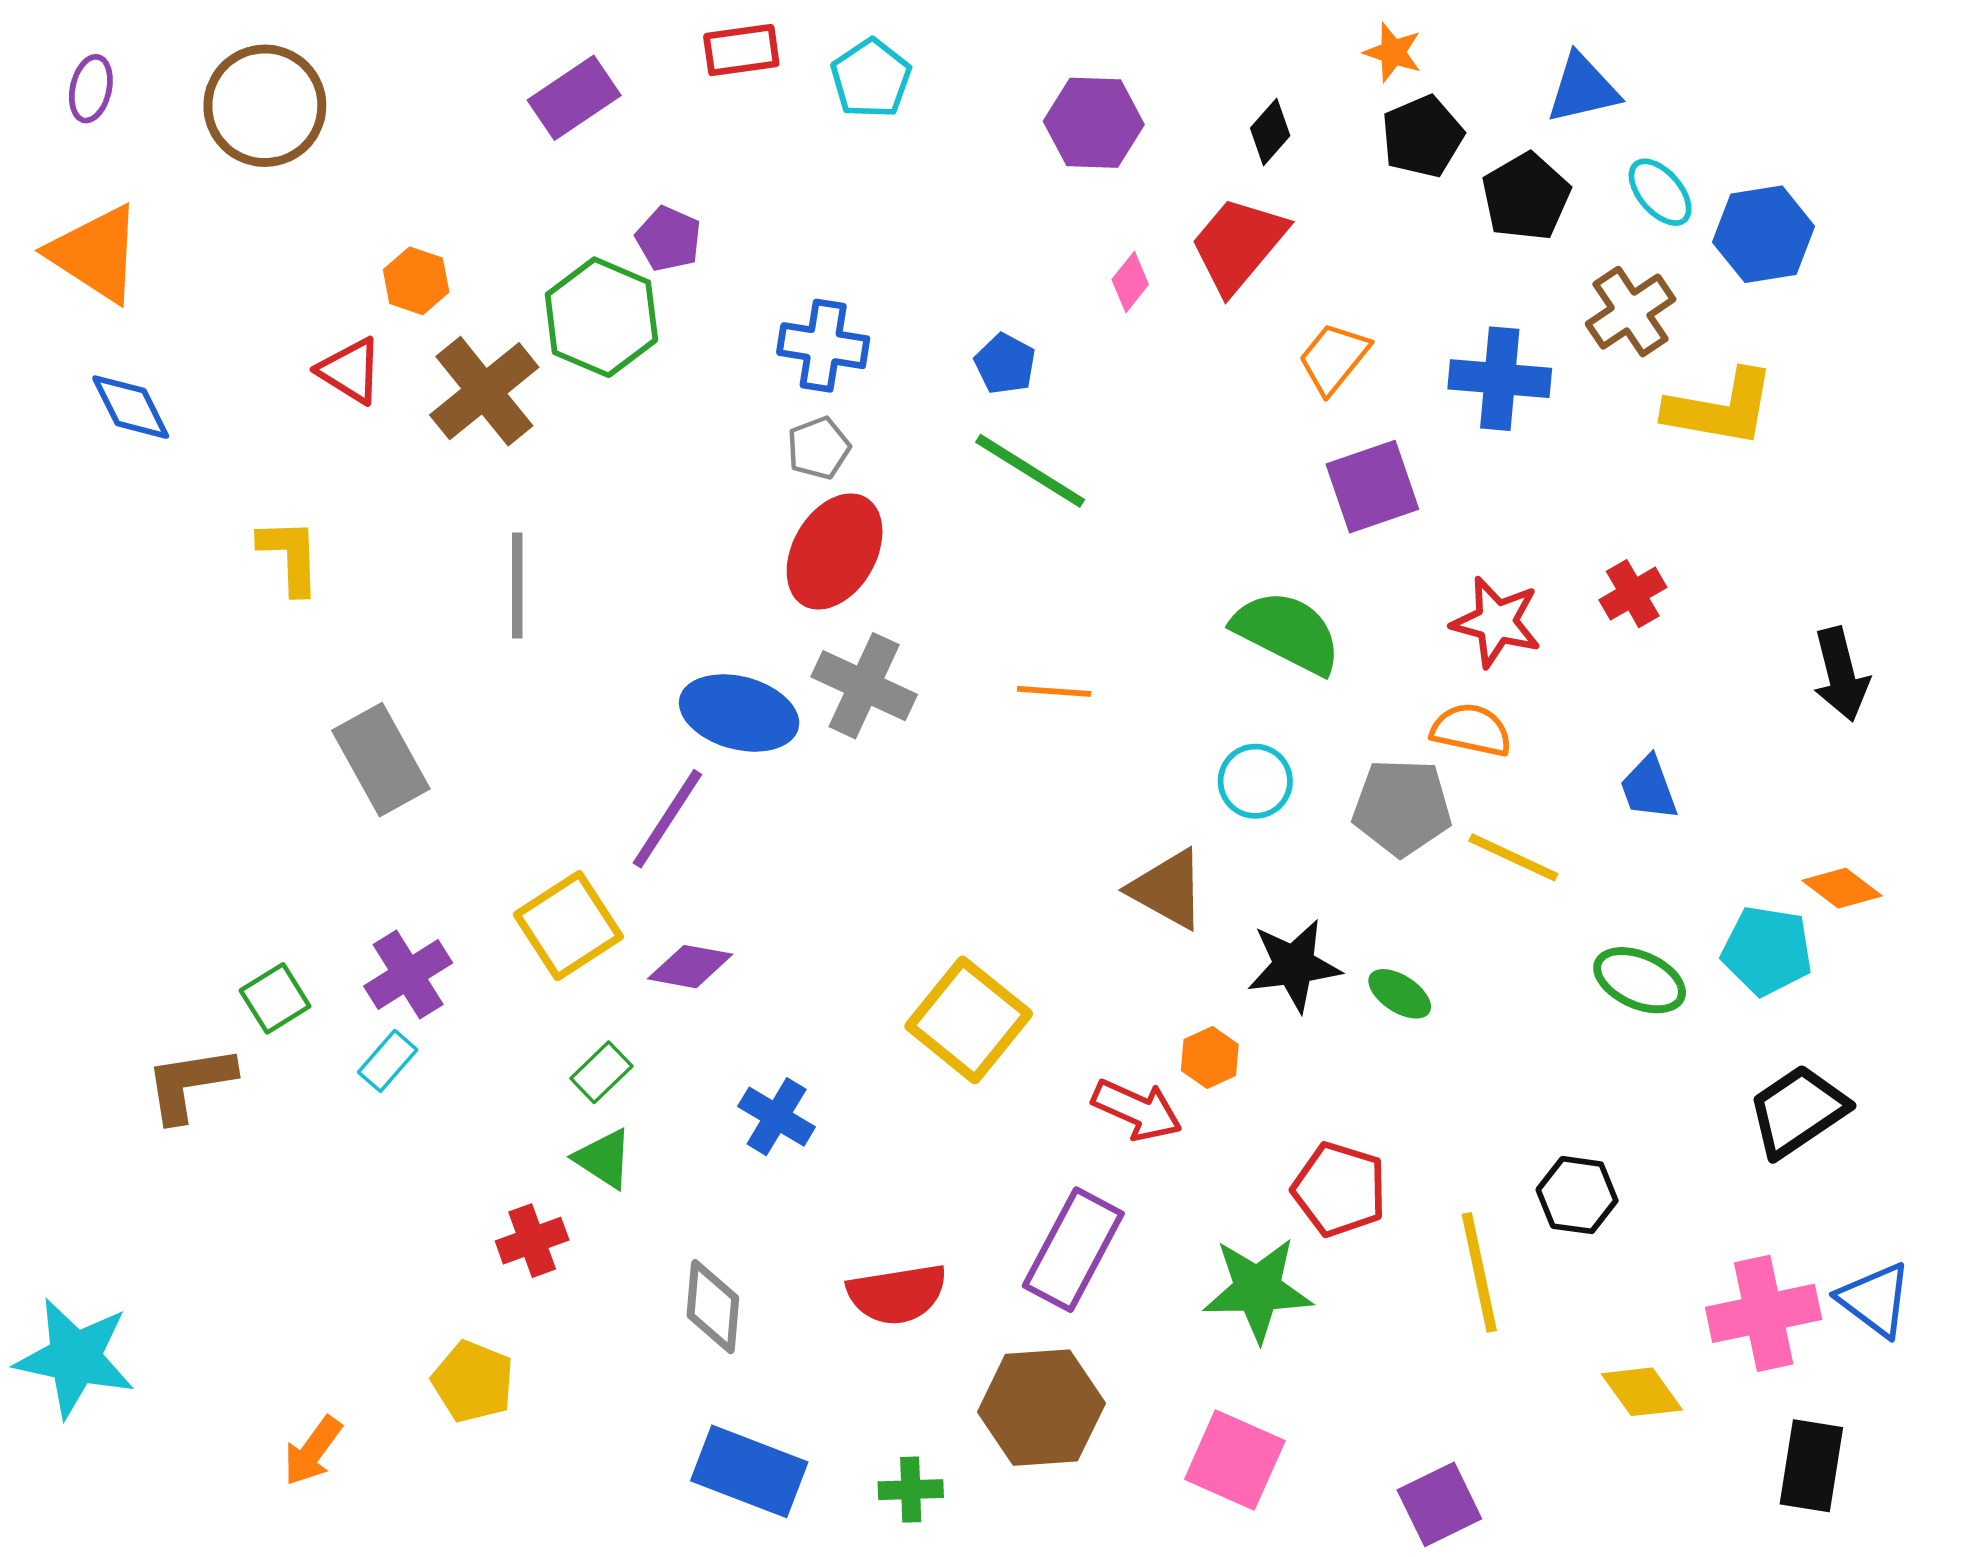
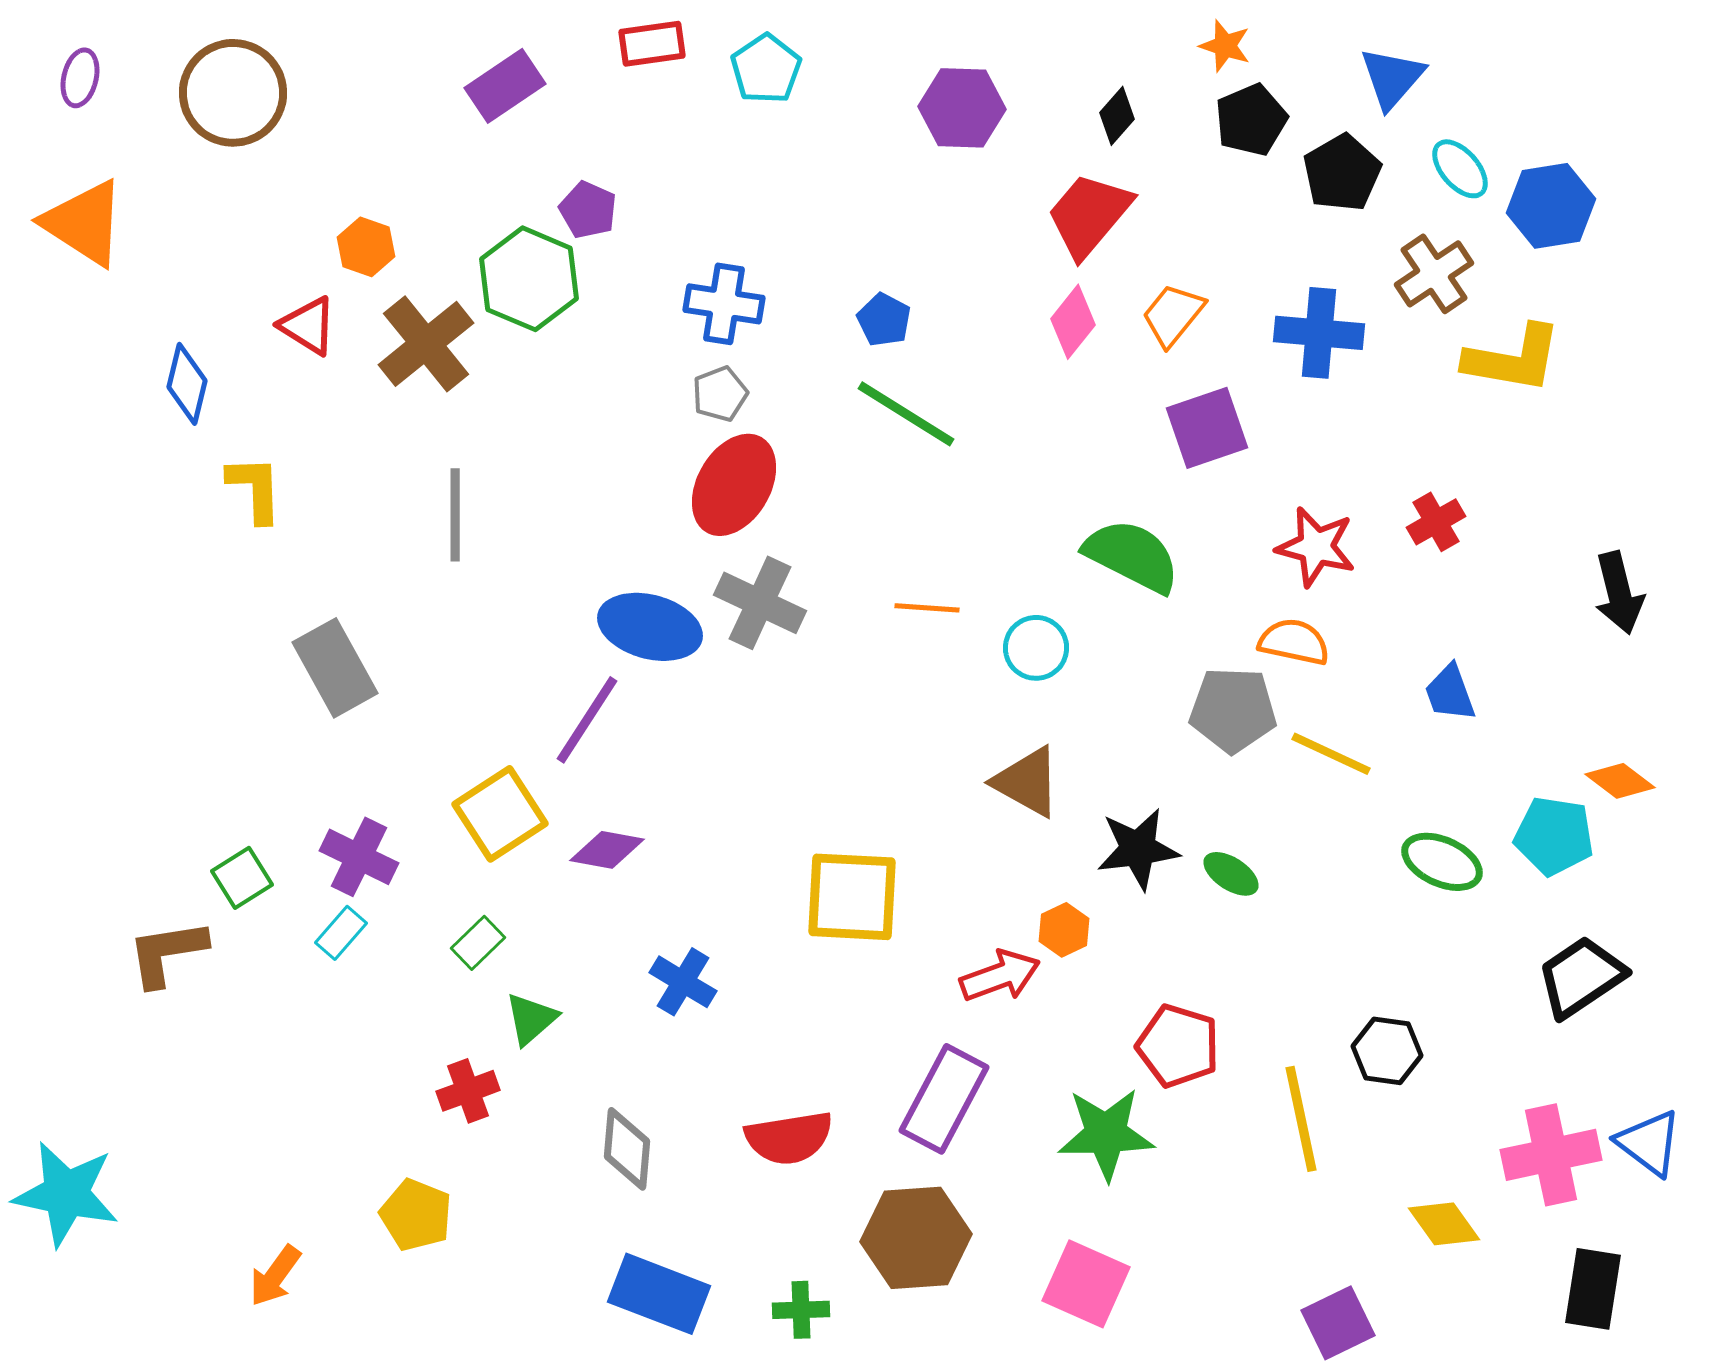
blue triangle: (1583, 89) -> (1392, 78), turned -36
pink diamond: (1130, 282) -> (1073, 322), moved, size x1.4
blue diamond: (131, 407) -> (187, 384), moved, turned 40
cyan circle: (1255, 781) -> (1036, 648), moved
purple cross: (408, 974) -> (359, 857), turned -32
yellow square: (969, 1020) -> (852, 897), turned -36
green rectangle: (601, 1072) -> (478, 943), moved
red arrow: (1137, 1110) -> (1000, 976), turned -44
green triangle: (604, 1159) -> (531, 1019), turned 46
purple square: (1439, 1504) -> (1338, 1323), moved

